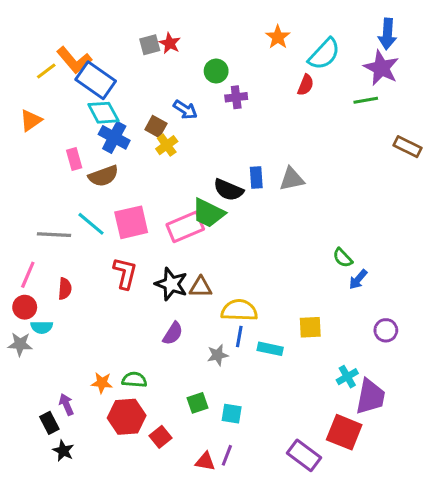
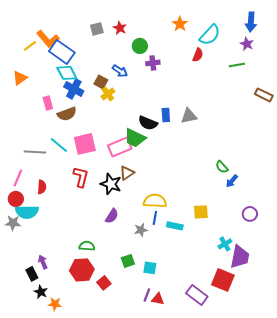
red star: (170, 43) -> (120, 28), moved
purple star: (381, 68) -> (247, 44), size x0.6
brown triangle: (201, 287) -> (127, 173), moved, turned -35
cyan semicircle: (42, 327) -> (27, 212), size x1.6
orange star: (102, 383) -> (55, 304), moved
red triangle: (205, 462) -> (158, 299), moved

